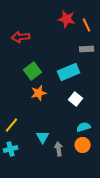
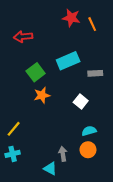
gray rectangle: (87, 49) -> (95, 73), moved
cyan rectangle: (69, 72) -> (68, 61), moved
cyan triangle: (43, 137) -> (50, 169), moved, turned -32

